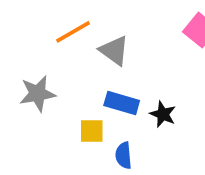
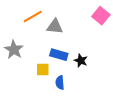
gray triangle: (114, 51) -> (55, 27), turned -30
gray star: (37, 94) -> (14, 50), turned -30

